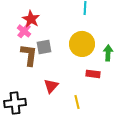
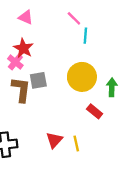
red rectangle: (93, 74) -> (95, 111), turned 32
red triangle: (51, 86) -> (54, 140), moved

